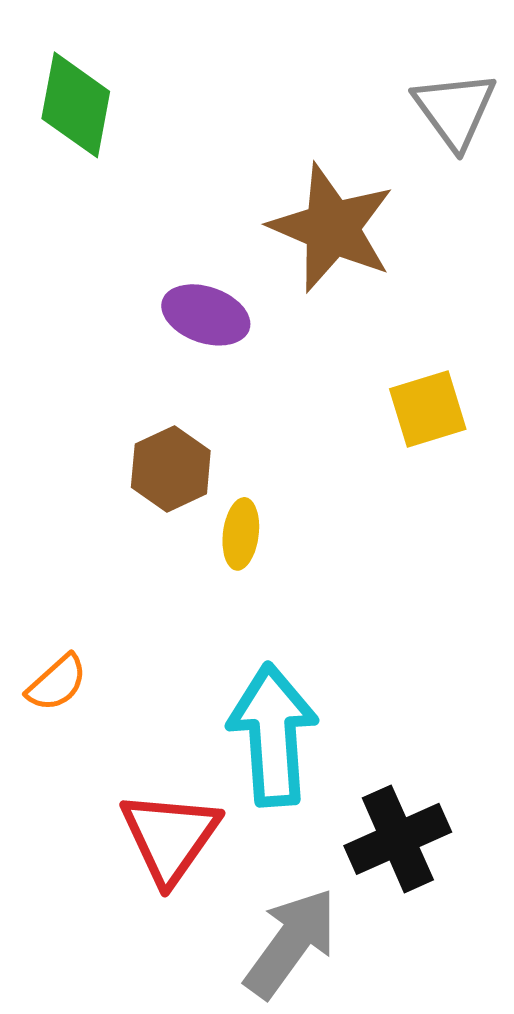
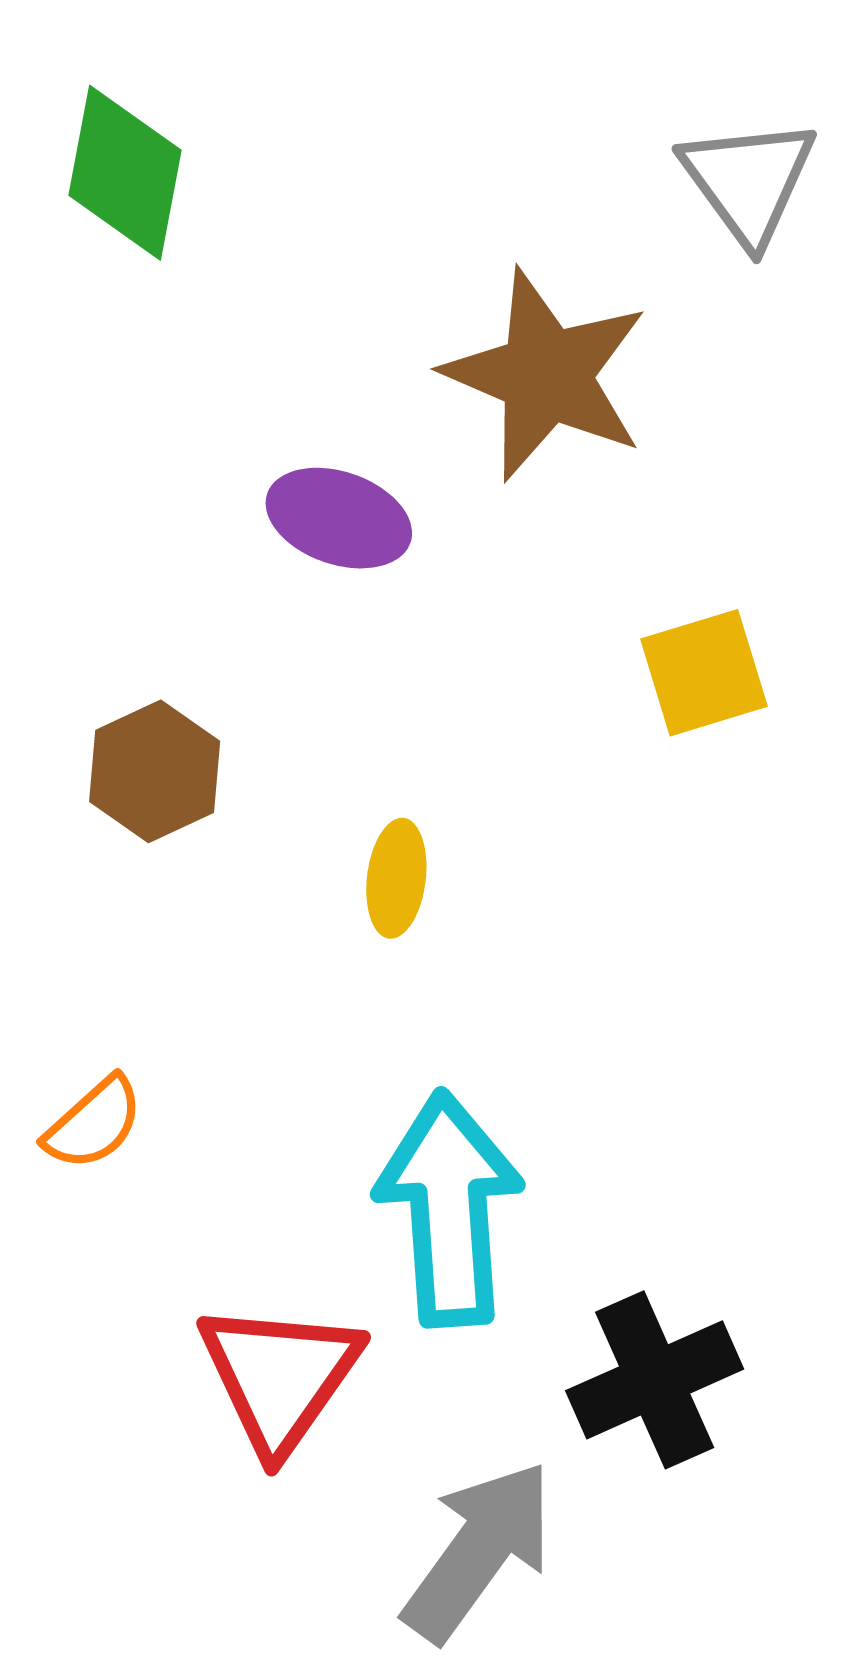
brown hexagon: (171, 469) -> (155, 771), moved

